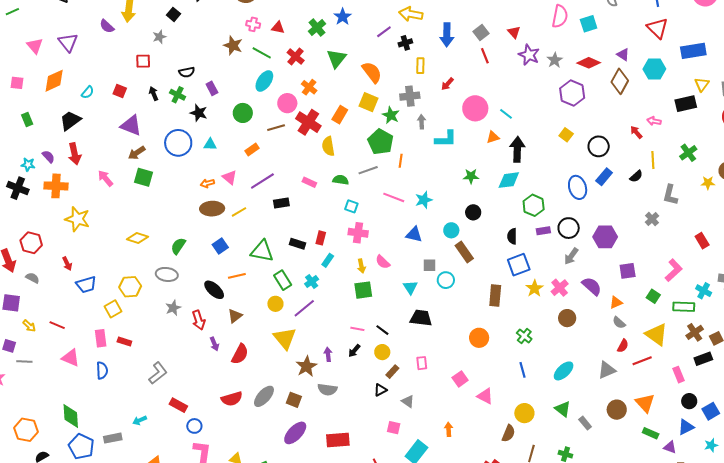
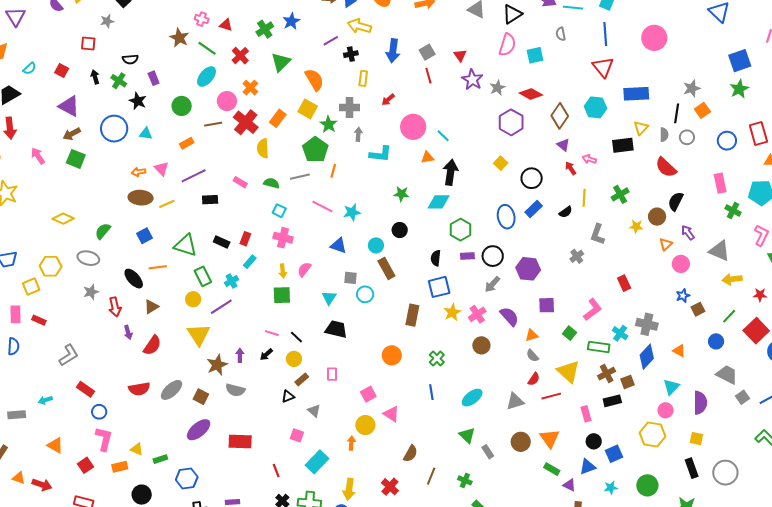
purple triangle: (623, 54) -> (563, 145), moved
pink semicircle: (383, 262) -> (304, 269), turned 77
yellow circle: (524, 413) -> (365, 425), moved

